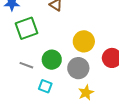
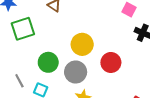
gray line: (26, 65) -> (19, 81), moved, turned 40

